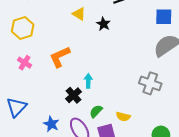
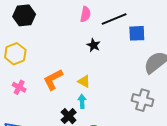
yellow triangle: (79, 14) -> (84, 81), moved
blue square: (164, 17) -> (137, 33), moved

